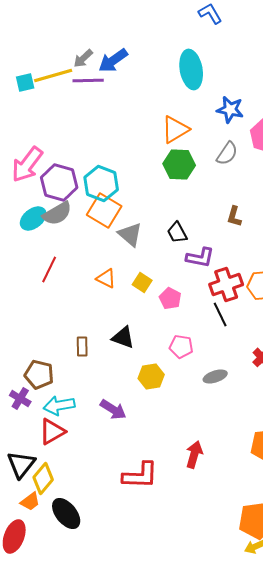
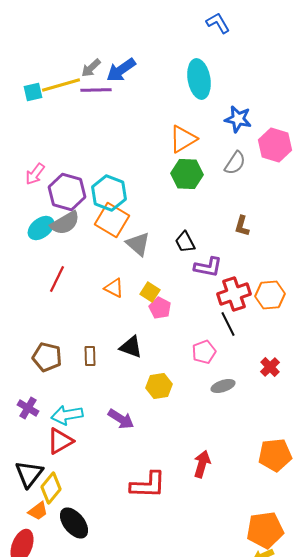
pink arrow: (27, 164) -> (35, 174), size x0.6
pink pentagon: (170, 298) -> (160, 308), moved
pink pentagon: (181, 346) -> (204, 352), moved, turned -30
brown pentagon: (39, 374) -> (47, 357), moved

